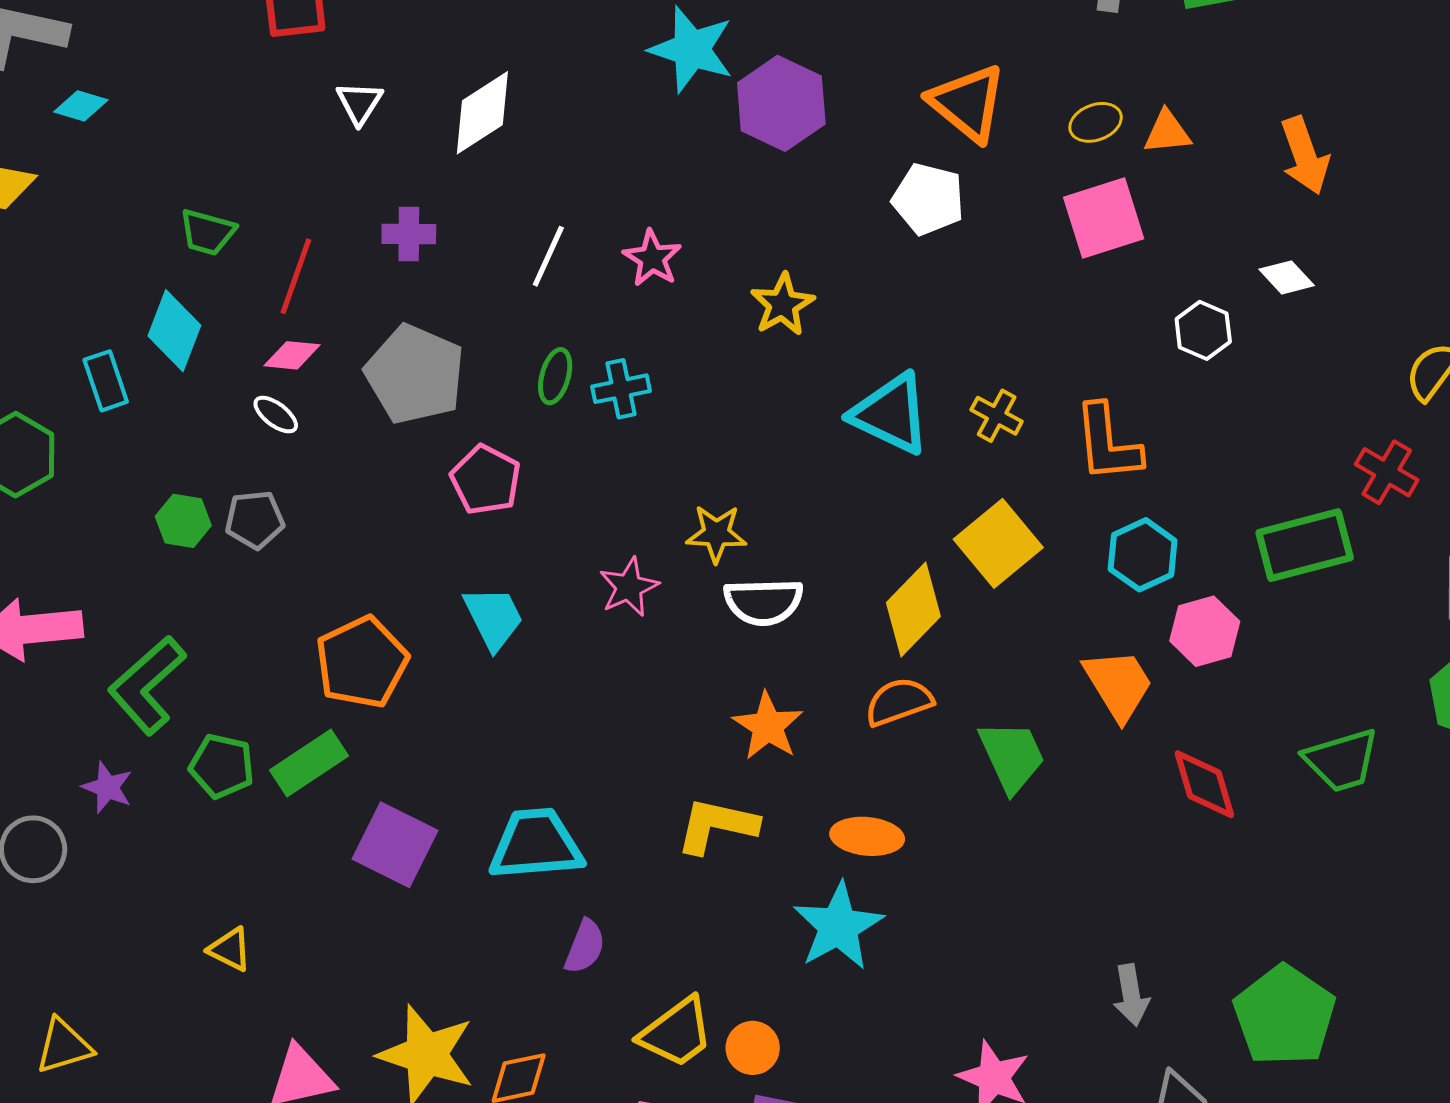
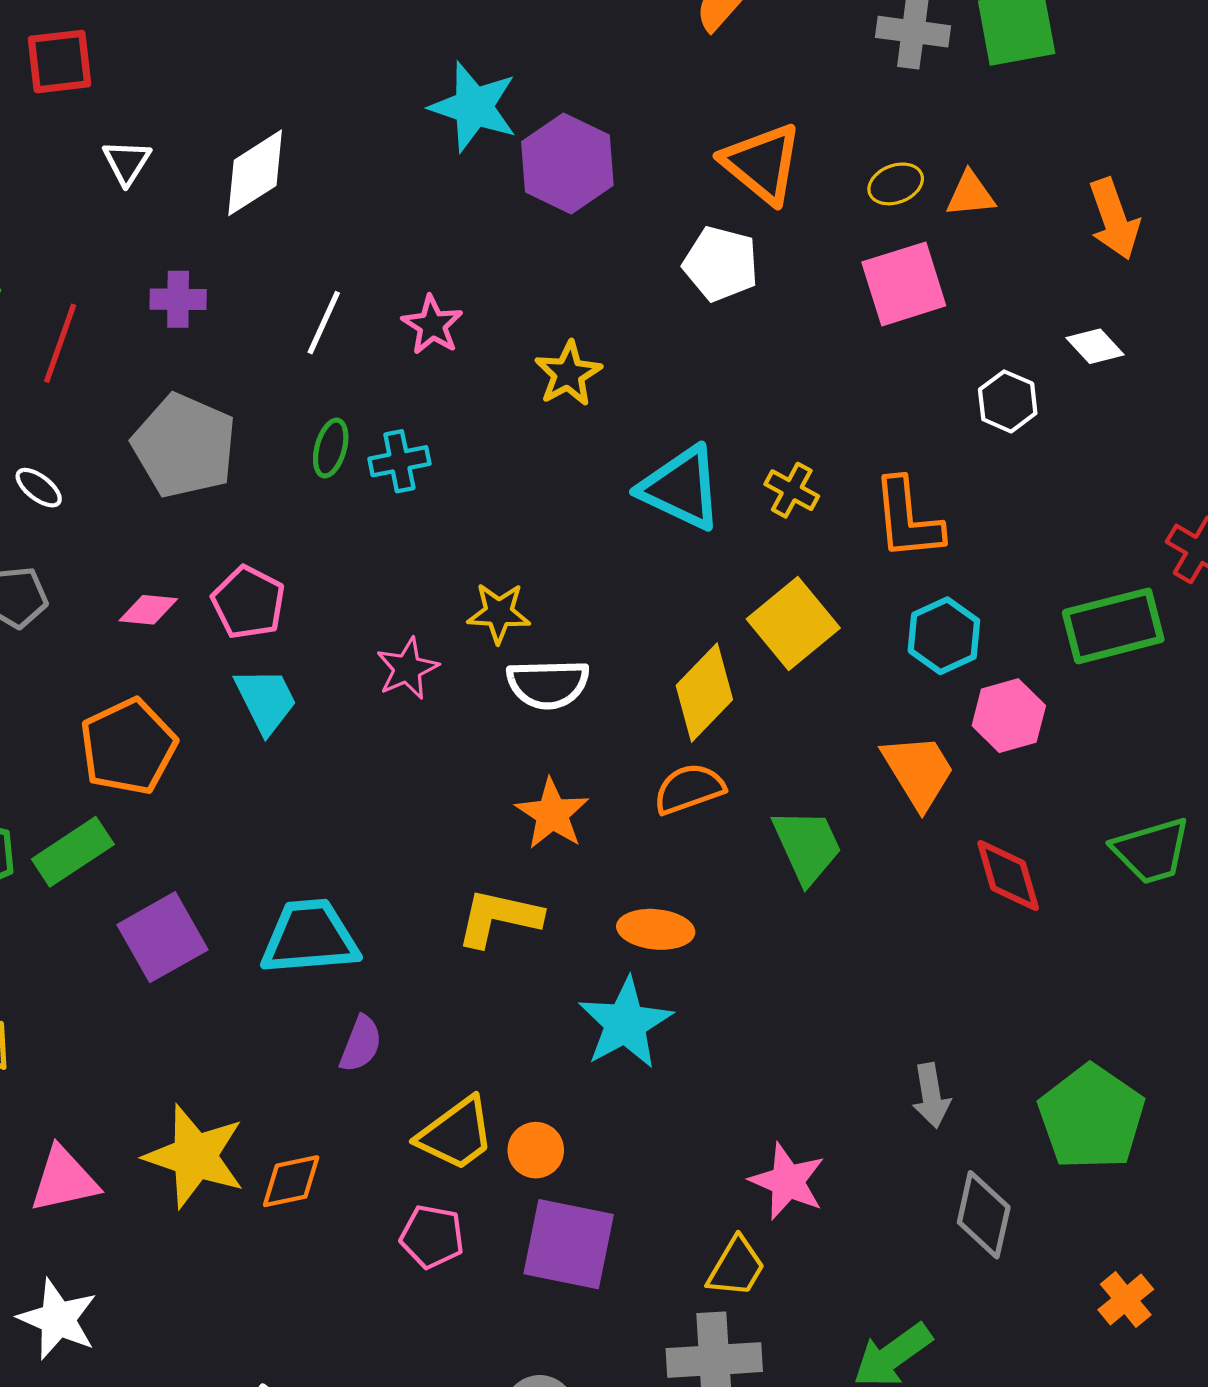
pink diamond: (292, 355) -> (148, 610), moved
pink pentagon: (486, 480) -> (248, 603), moved
purple square: (395, 845) -> (162, 937), turned 34

